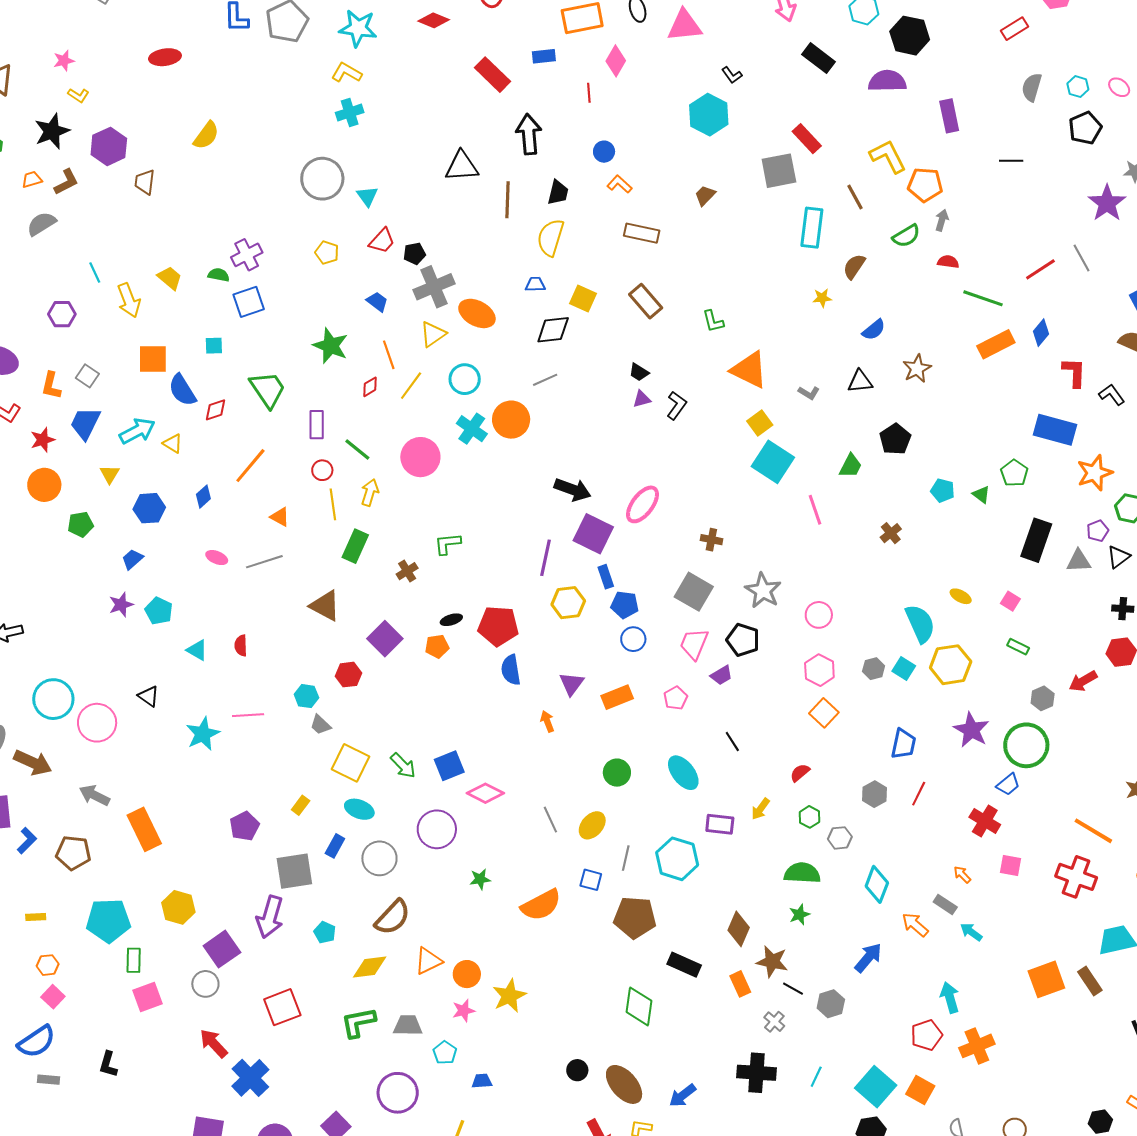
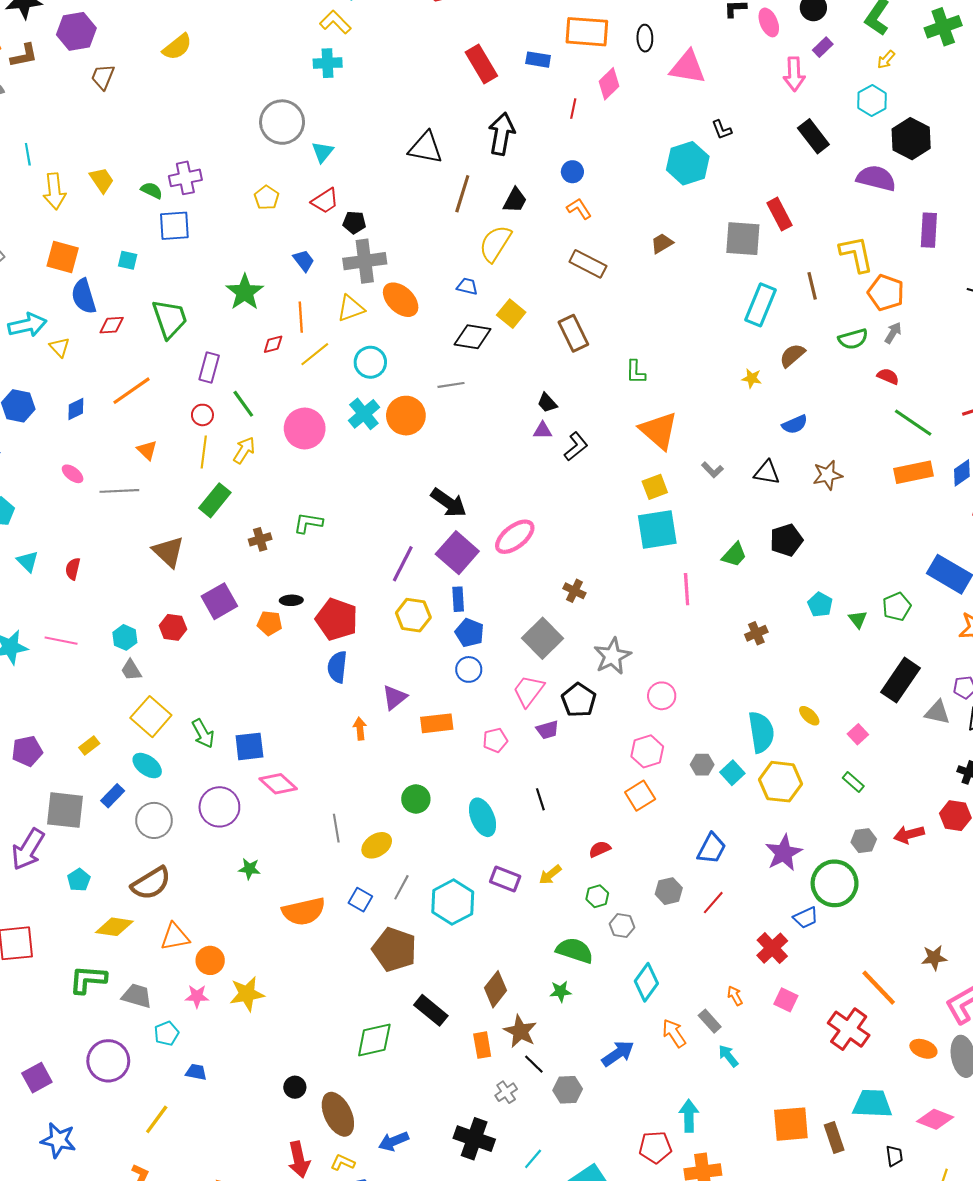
cyan square: (773, 462) -> (657, 529), turned 33
green diamond: (639, 1006) -> (374, 1040), turned 54

